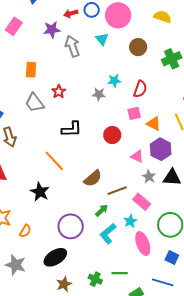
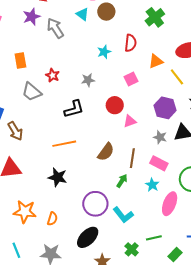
brown circle: (138, 47) -> (106, 12), moved
red semicircle: (140, 89) -> (131, 43), moved
gray star: (99, 94) -> (88, 80), moved
orange triangle: (154, 124) -> (156, 61), moved, turned -35
pink triangle: (137, 156) -> (130, 121), moved, turned -32
orange line: (54, 161) -> (64, 144), turned -45
brown line: (117, 191) -> (132, 158), turned -48
cyan L-shape: (108, 234) -> (123, 215), moved, turned -75
pink ellipse: (143, 244) -> (170, 204), turned 55
green cross: (95, 279) -> (132, 249), turned 32

